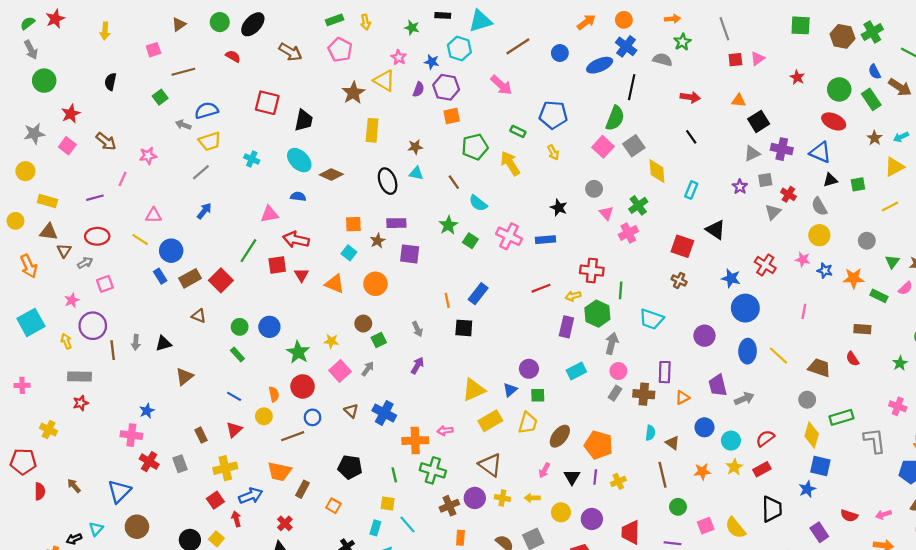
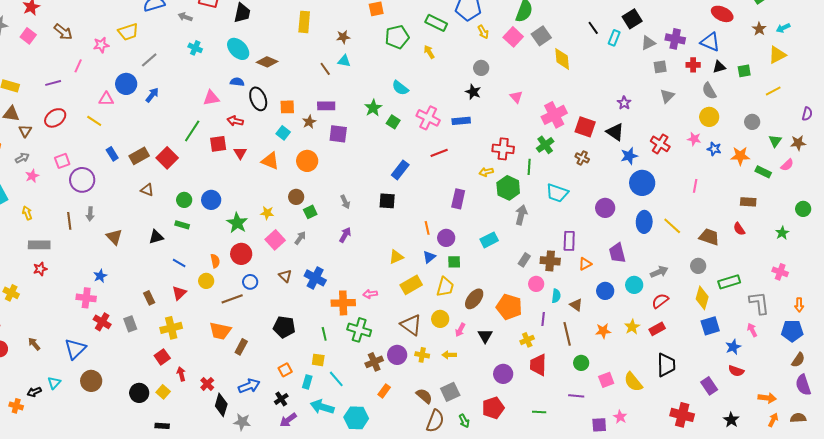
black square: (759, 121) -> (632, 19), moved
gray arrow: (183, 125) -> (185, 17), moved
green rectangle: (518, 131) -> (436, 23), size x1.5
yellow trapezoid: (210, 141) -> (128, 32), moved
yellow arrow: (553, 152) -> (483, 32), moved
yellow arrow: (510, 163) -> (429, 52), size x0.6
black ellipse: (388, 181) -> (258, 99), moved
brown line: (454, 182) -> (325, 69), moved
purple star: (740, 187) -> (624, 103), moved
gray circle: (594, 189) -> (481, 68), moved
cyan rectangle: (691, 190) -> (614, 38), moved
red cross: (788, 194) -> (693, 65), moved, turned -32
green cross: (638, 205) -> (545, 145), moved
black triangle: (716, 230) -> (615, 132), moved
pink cross: (628, 233) -> (554, 115), moved, size x1.4
red ellipse: (97, 236) -> (55, 118), turned -35
red arrow: (296, 240) -> (235, 121), size x0.7
blue circle: (171, 251) -> (126, 84), moved
gray arrow: (85, 263) -> (22, 158), moved
blue star: (731, 278) -> (629, 156), turned -30
red line: (541, 288) -> (439, 153), moved
orange line: (447, 300) -> (427, 228), moved
purple circle: (93, 326) -> (82, 180), moved
purple rectangle: (566, 327) -> (458, 199), moved
black triangle: (163, 343) -> (156, 237), moved
green rectangle: (237, 354) -> (182, 225), turned -32
pink circle: (618, 371) -> (536, 284), moved
brown triangle: (184, 377) -> (114, 237), moved, turned -36
yellow triangle: (474, 390) -> (396, 257), size x0.7
gray arrow: (744, 399) -> (659, 272), moved
cyan circle: (731, 441) -> (634, 285), moved
blue square: (820, 466) -> (710, 326), turned -30
purple line: (595, 477) -> (543, 319), moved
blue star: (807, 489) -> (733, 347), moved
blue arrow: (251, 496) -> (249, 386), moved
orange square: (333, 506) -> (285, 370), moved, turned 32
yellow circle: (561, 512) -> (440, 319), moved
pink arrow: (883, 515) -> (752, 330), moved, turned 80
red cross: (285, 523) -> (207, 384), moved
red trapezoid: (630, 532) -> (538, 365), moved
orange rectangle: (460, 538) -> (384, 391), turned 32

